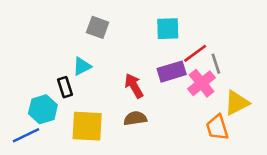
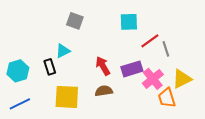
purple rectangle: (172, 72) -> (132, 69), moved
pink cross: (202, 83) -> (153, 79), moved
cyan hexagon: (43, 109) -> (18, 71), moved

